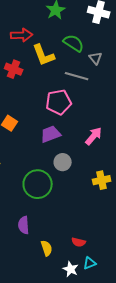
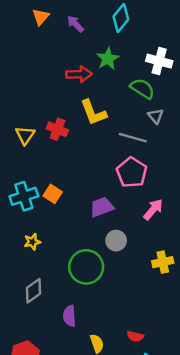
red arrow: (22, 35) -> (79, 74), moved
green semicircle: (74, 43) -> (142, 89), moved
pink pentagon: (59, 102) -> (132, 172), moved, turned -30

